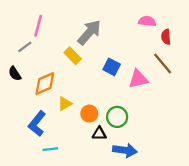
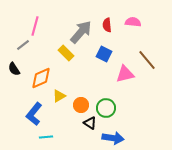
red semicircle: (166, 37) -> (107, 25), moved
blue square: (112, 67) -> (104, 54), moved
black triangle: (99, 134) -> (90, 123), turned 32

